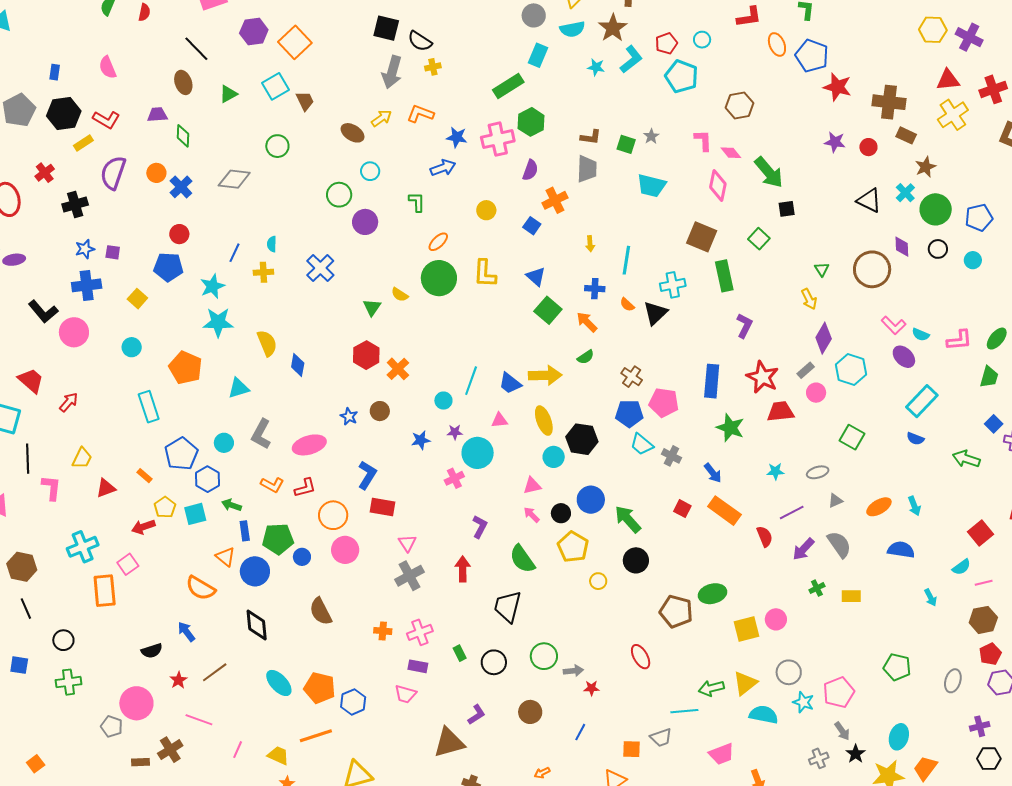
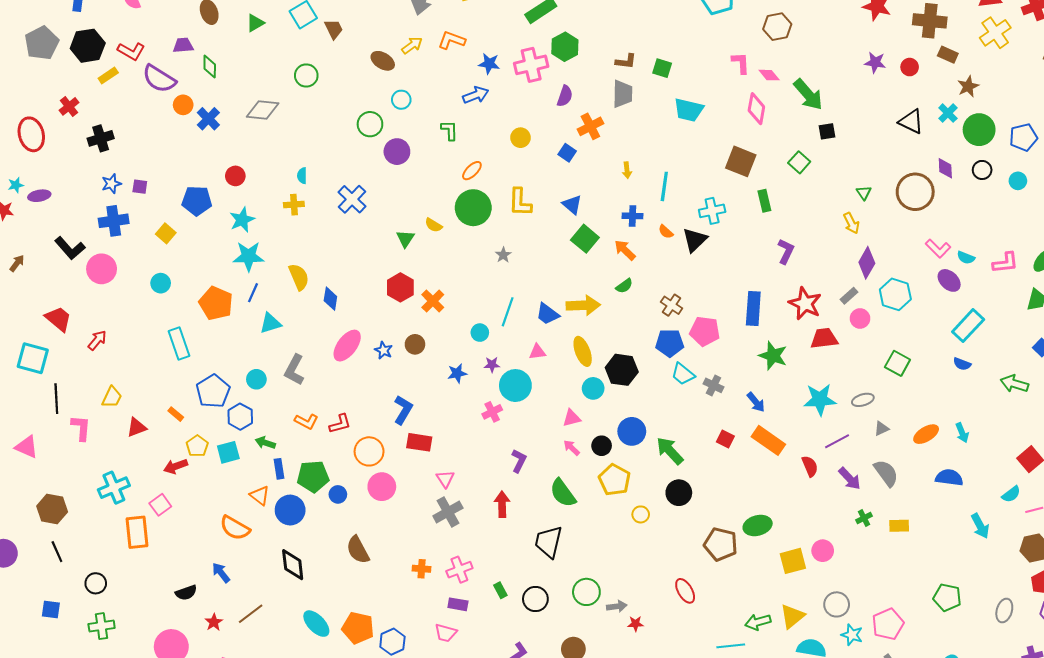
gray star: (651, 136) -> (503, 255), moved
purple semicircle: (113, 173) -> (159, 79), moved, turned -76
red circle: (179, 234) -> (235, 176), moved
blue line: (235, 253) -> (253, 293), moved
green rectangle: (724, 276) -> (764, 201), size x0.7
pink ellipse: (309, 445) -> (347, 346), moved, turned -36
cyan star: (775, 471) -> (820, 400), size x1.8
purple arrow: (803, 549) -> (850, 479), turned -85
cyan arrow: (931, 598) -> (980, 526), size x1.4

